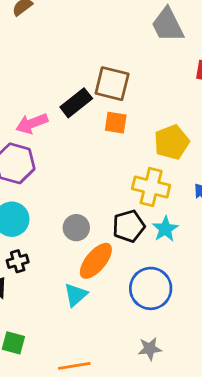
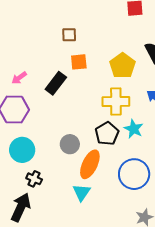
brown square: (112, 84) -> (69, 35), size x0.6
black rectangle: (76, 103) -> (56, 83), moved
pink arrow: (32, 123) -> (19, 78), size x0.7
black cross: (18, 261) -> (34, 179), turned -35

